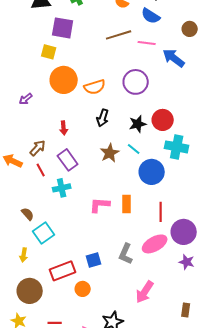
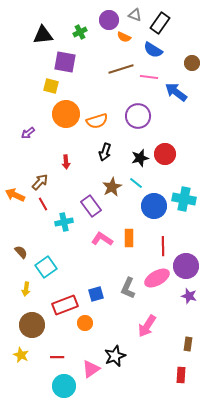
cyan cross: (177, 147) -> (184, 199), moved
purple rectangle: (68, 160) -> (91, 206), moved
pink L-shape: (100, 205) -> (102, 239), turned 30
brown semicircle: (28, 214) -> (21, 252), moved

